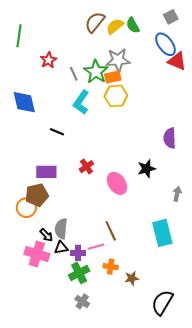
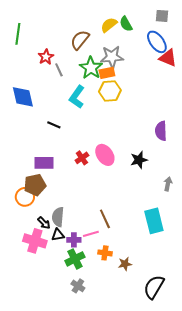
gray square: (171, 17) -> (162, 16), turned 32
brown semicircle: (95, 22) -> (80, 40), moved
gray line: (74, 74) -> (59, 70), moved
pink ellipse: (117, 183) -> (105, 155), moved

